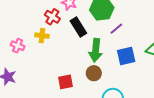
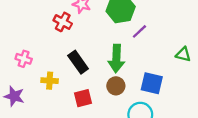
black rectangle: (78, 27) -> (78, 62), moved
yellow cross: (42, 36) -> (50, 81), moved
blue square: (126, 56) -> (152, 83), moved, turned 30

